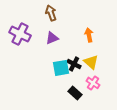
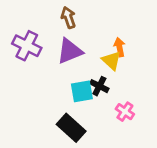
purple triangle: (52, 38) -> (70, 51), size x1.5
yellow triangle: (91, 62) -> (111, 61), moved
black rectangle: (75, 93) -> (71, 128), moved, size x1.5

